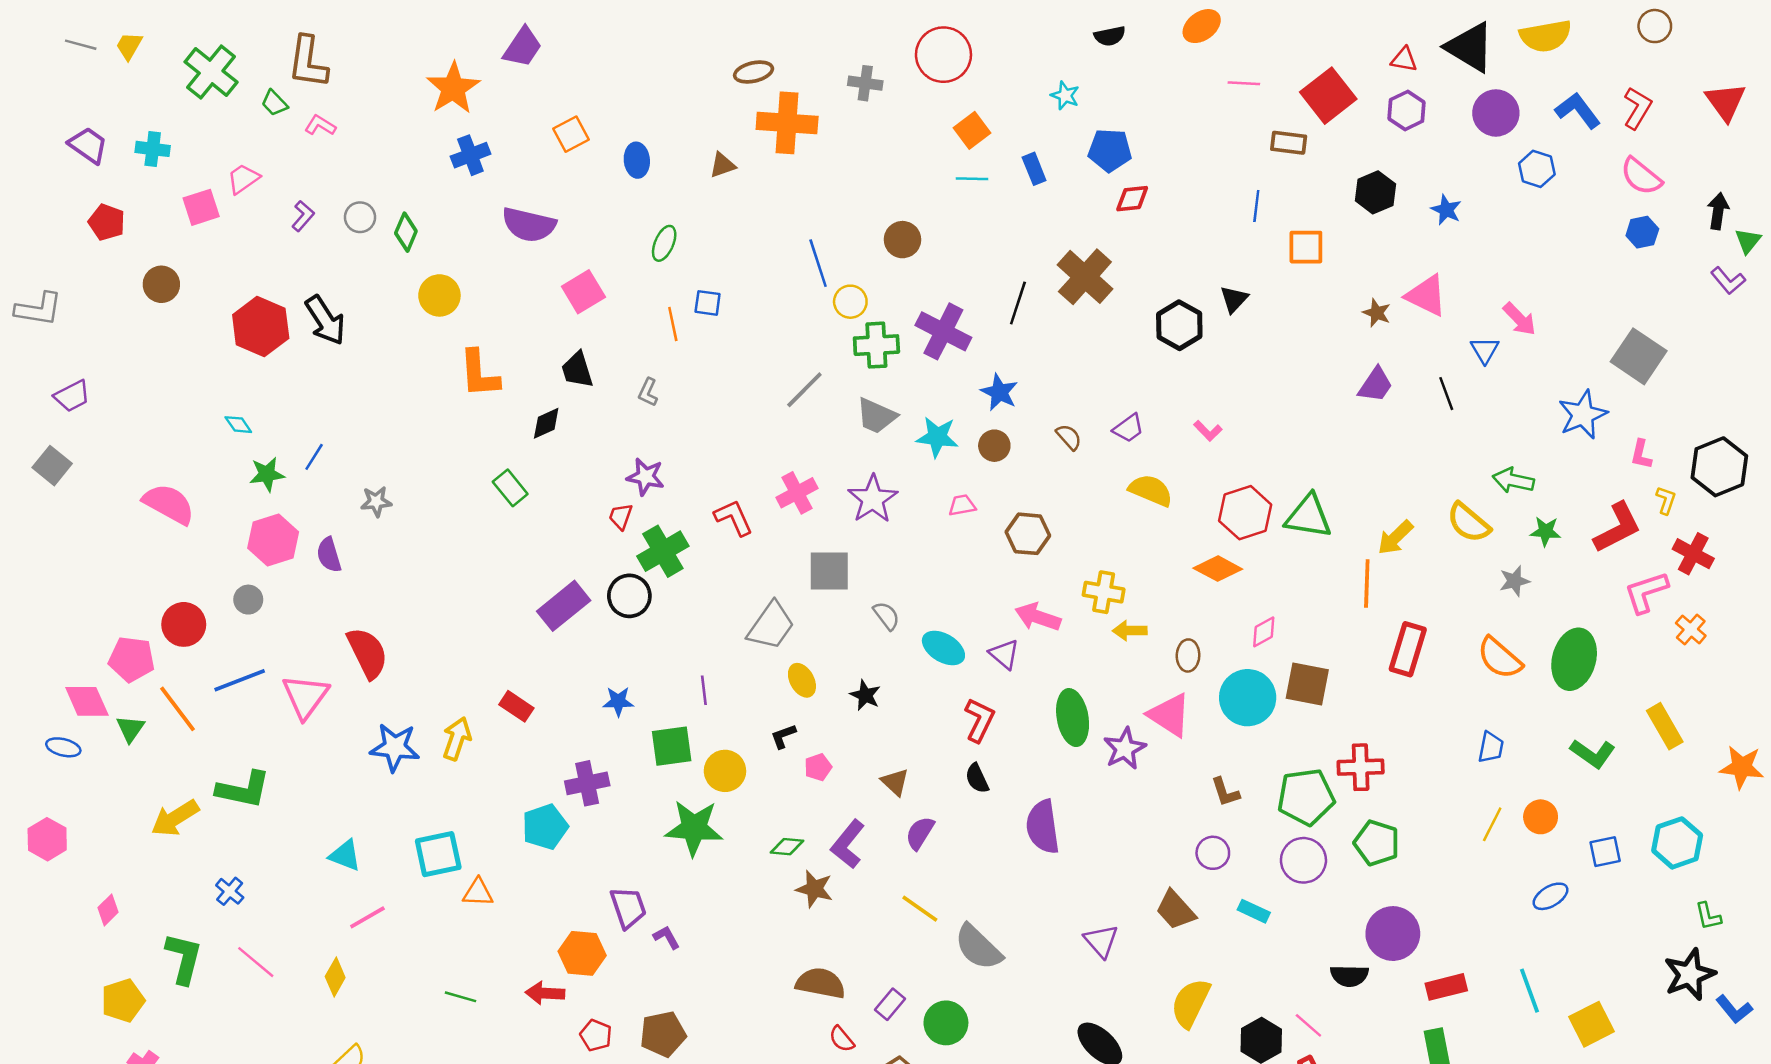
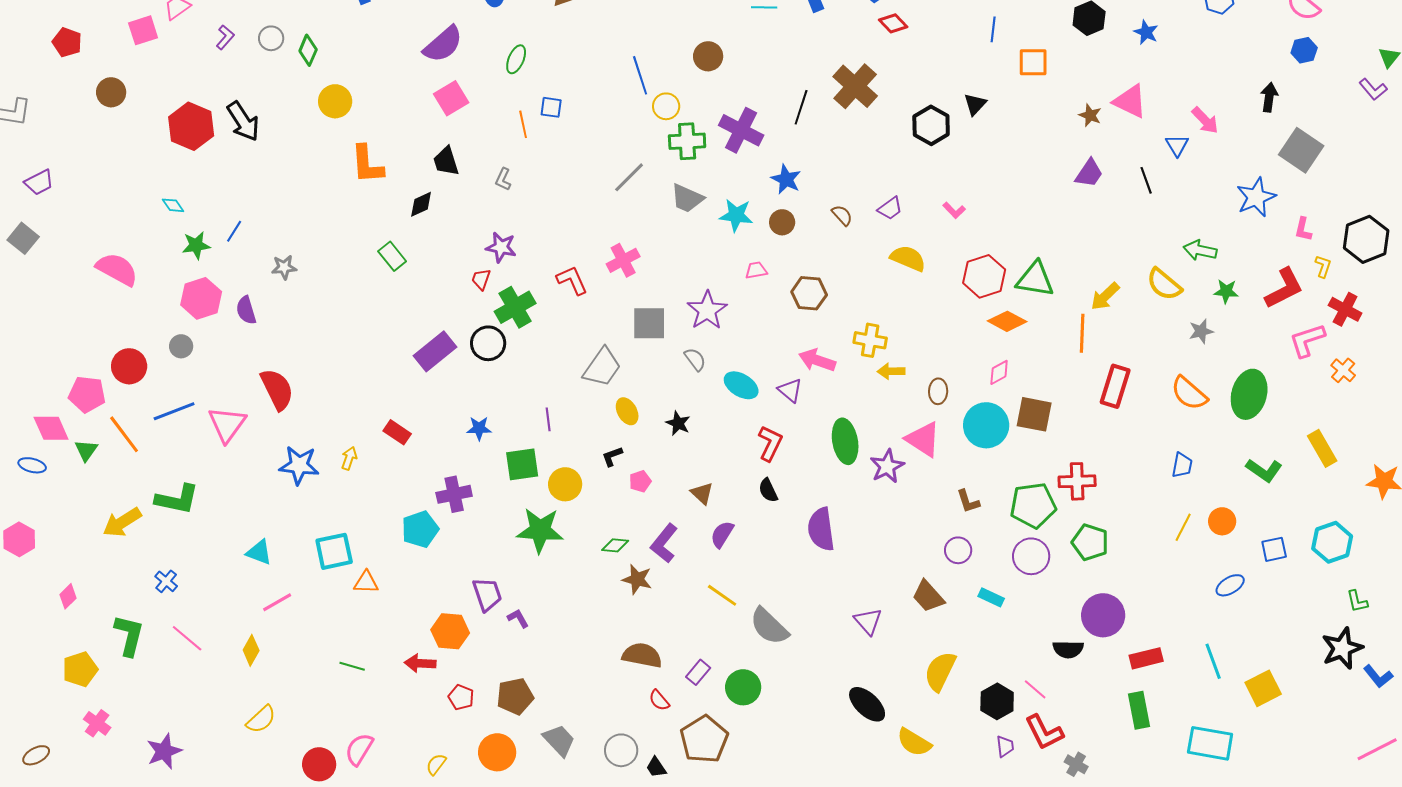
red diamond: (1132, 199) -> (893, 23), turned 52
black arrow: (1718, 211) -> (1269, 97), moved
purple semicircle: (529, 225) -> (443, 44), moved, turned -54
purple star: (873, 499) -> (707, 310), moved
orange diamond: (1218, 569) -> (1007, 321), moved
yellow arrow: (457, 739) -> (349, 458), size x0.7

